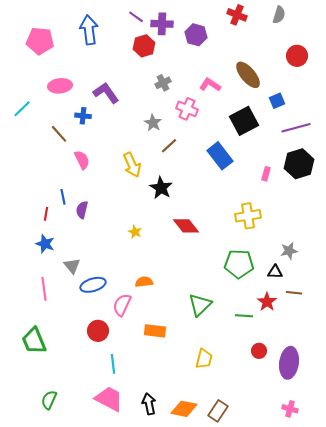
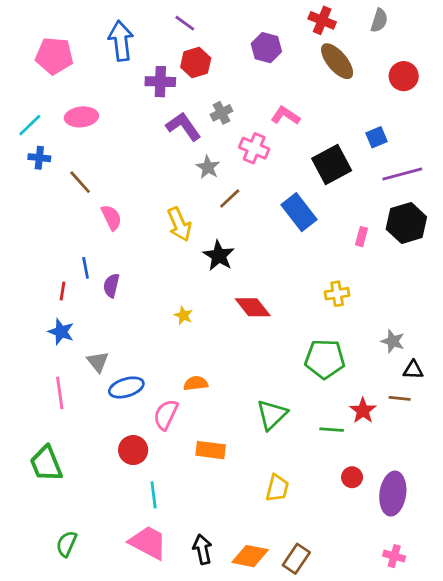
purple cross: (162, 24) -> (160, 82), moved
brown ellipse: (248, 75) -> (337, 61), moved
purple L-shape: (106, 93) -> (183, 126), moved
cyan line: (22, 109) -> (30, 125), moved
blue cross: (83, 116) -> (39, 158), moved
yellow cross: (248, 216) -> (337, 294), size x0.7
gray star: (289, 251) -> (393, 341), turned 30
black triangle: (275, 272) -> (413, 370), moved

